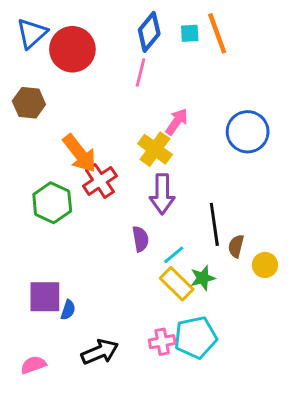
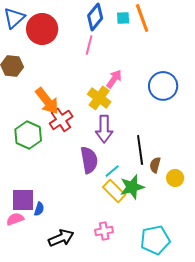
purple semicircle: (140, 239) -> (89, 160), size x1.5
green star: (203, 278) -> (132, 187), size x1.4
cyan pentagon: (195, 337) -> (155, 240), moved
pink semicircle: (33, 365) -> (15, 219), moved

